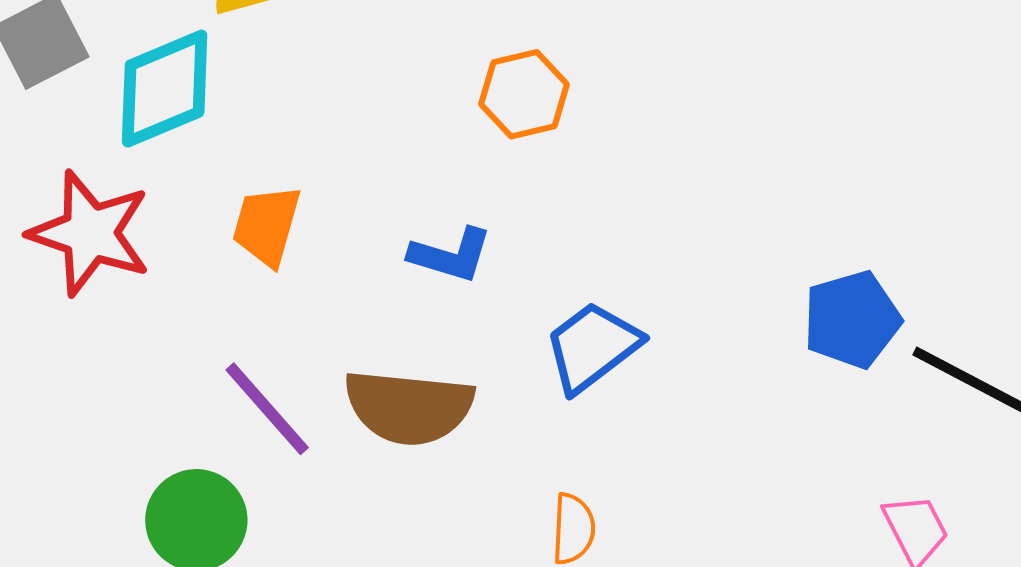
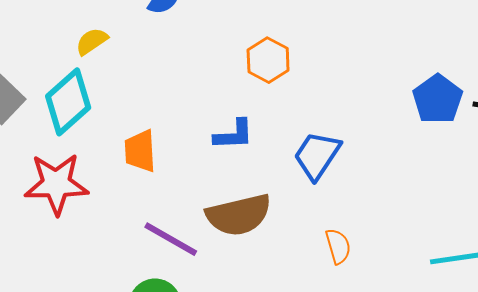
orange hexagon: (524, 94) -> (268, 60), moved

